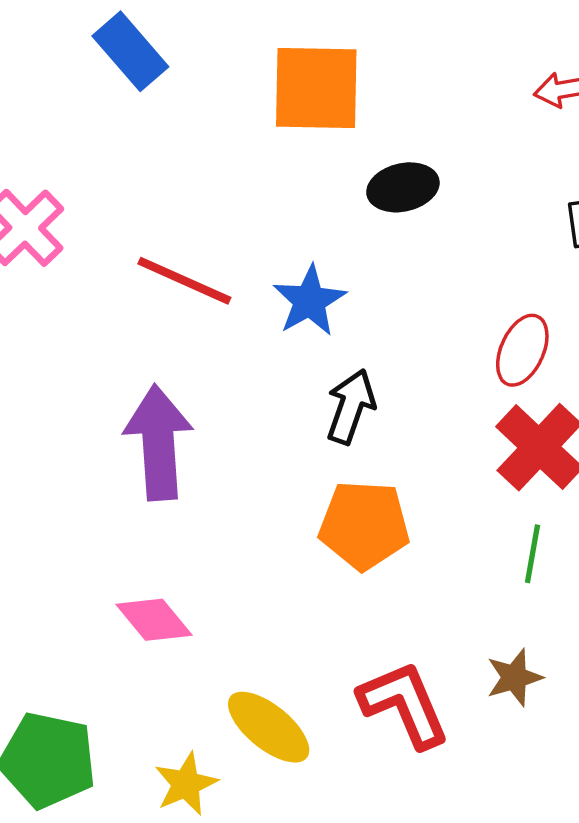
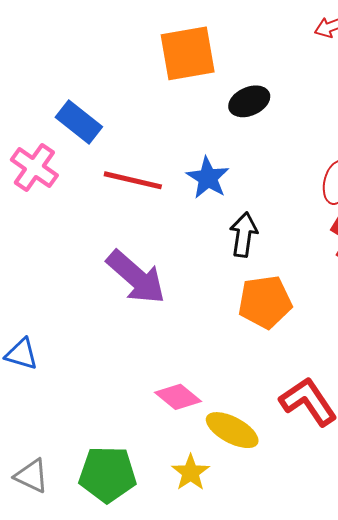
blue rectangle: (130, 51) -> (79, 122), moved
purple arrow: (158, 443) -> (136, 277), turned 146
pink diamond: (154, 620) -> (178, 397), moved

